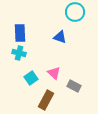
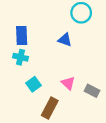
pink triangle: (54, 73) -> (68, 83), moved
gray rectangle: (74, 86) -> (92, 91), moved

